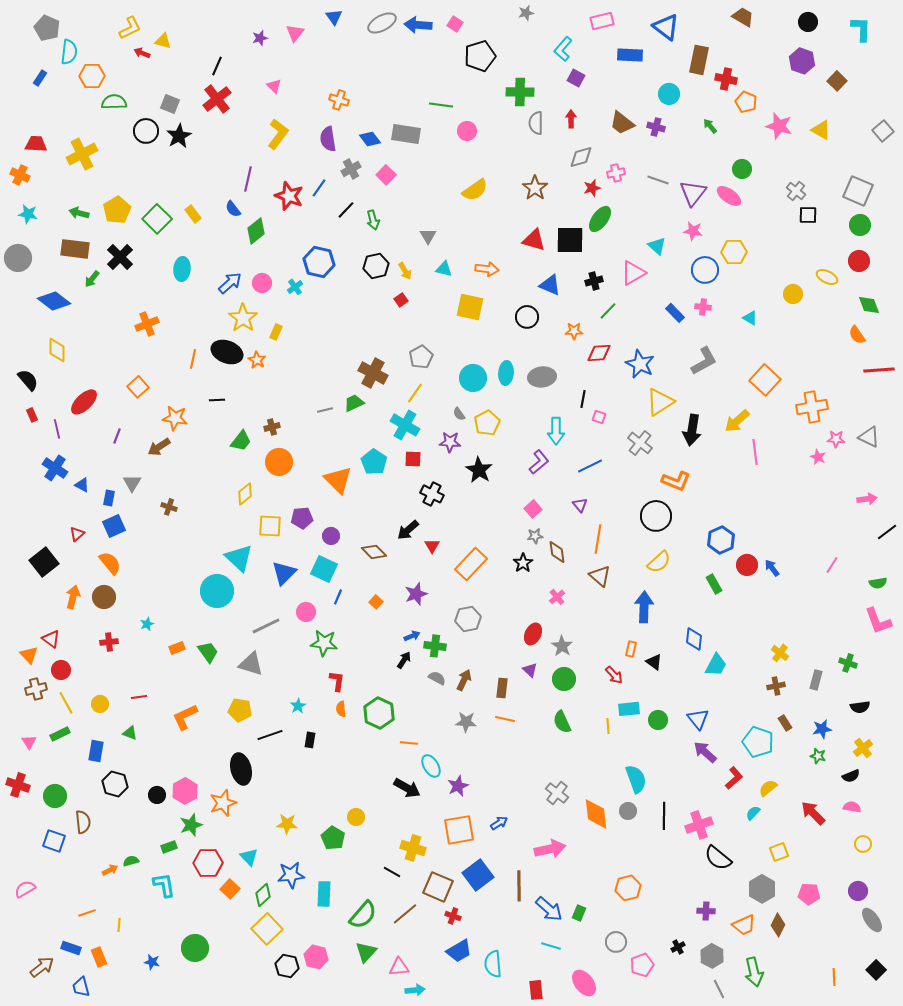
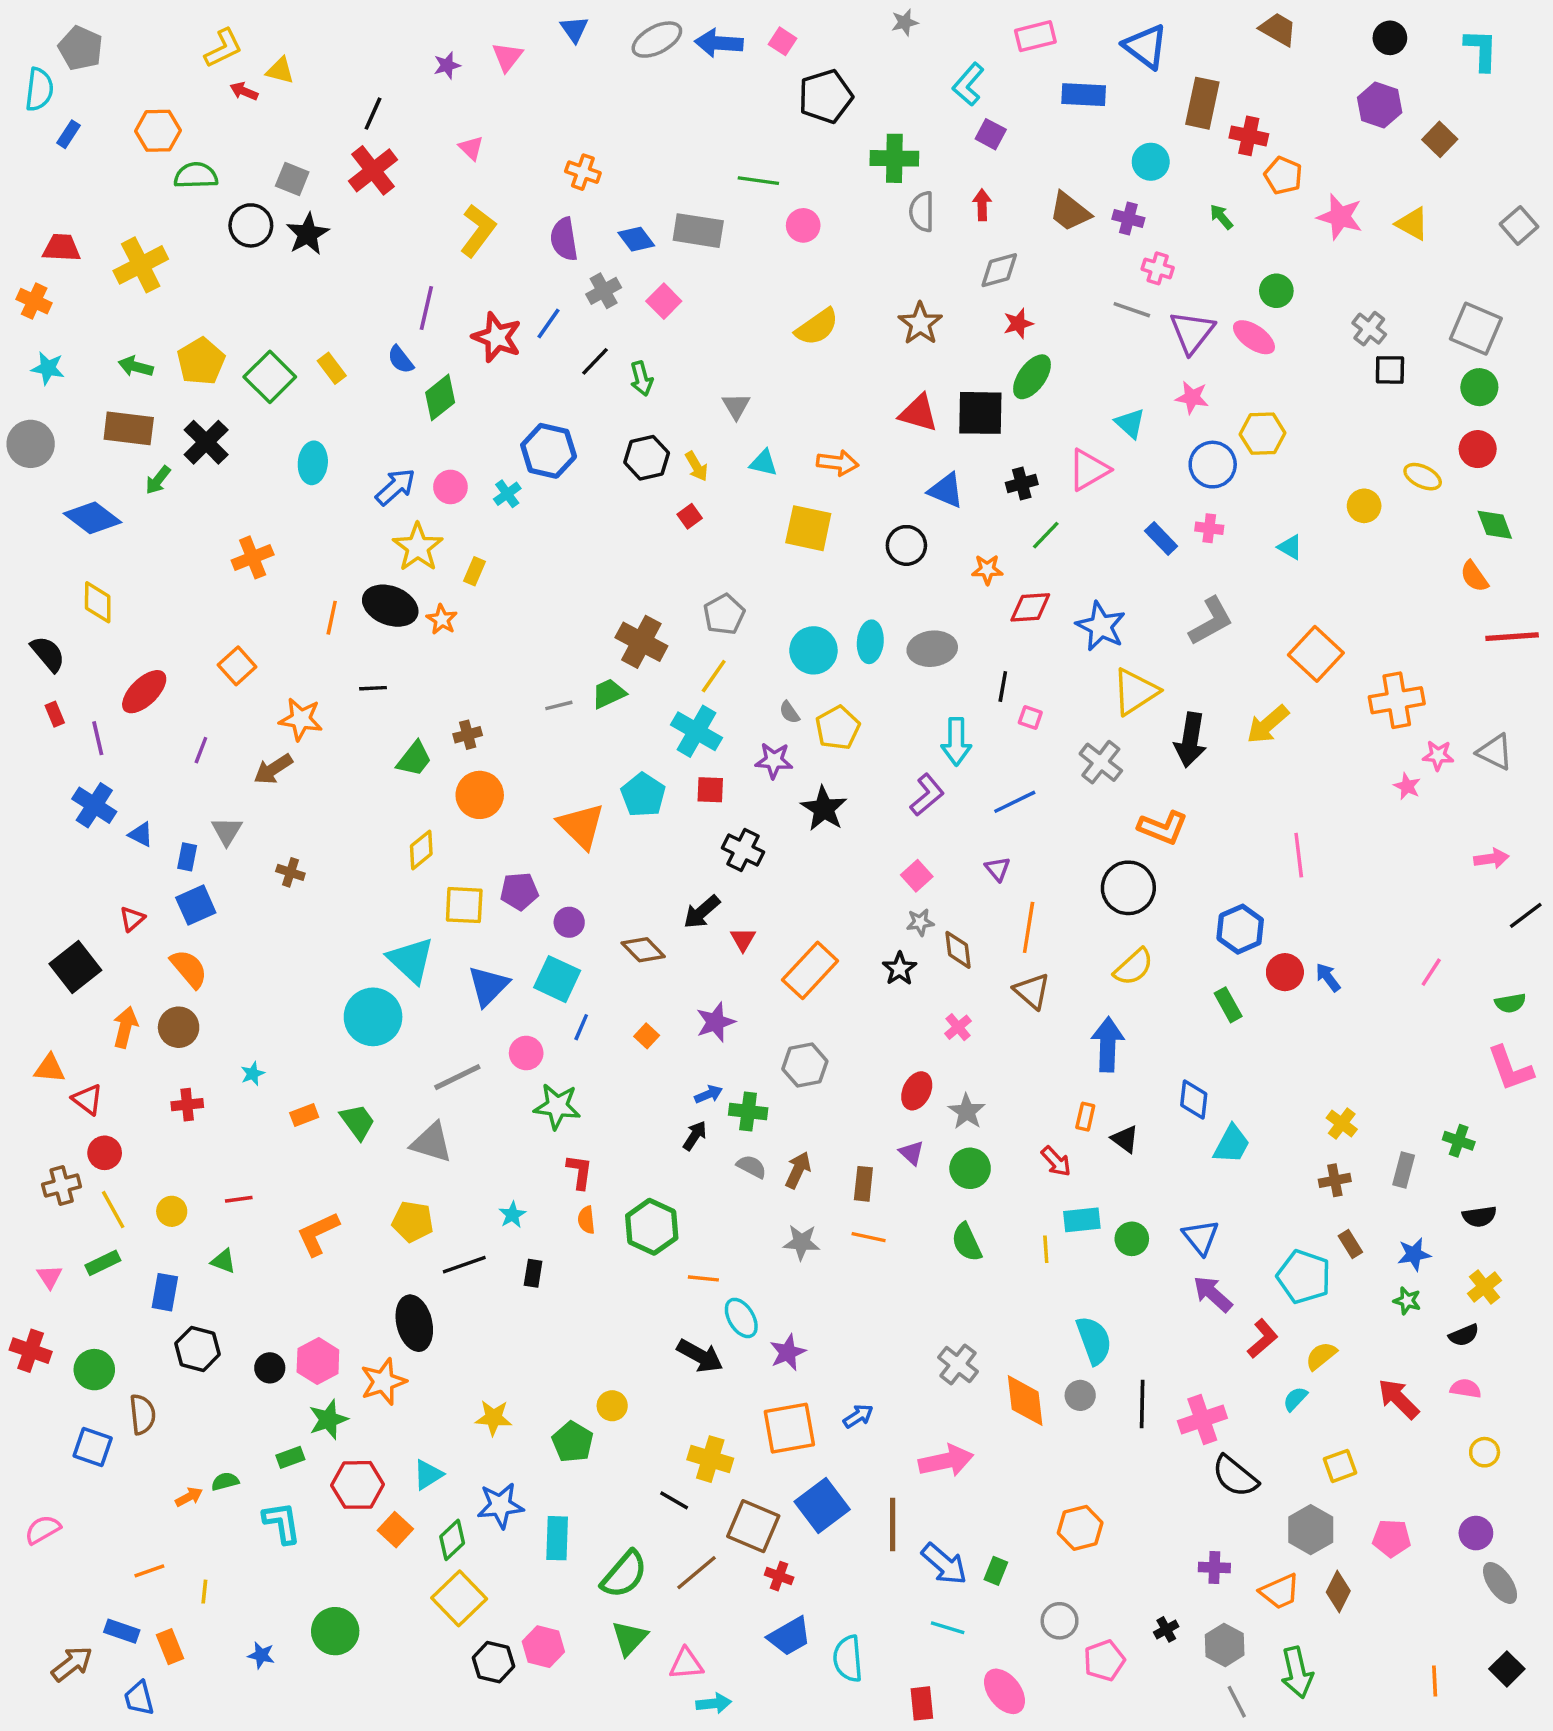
cyan semicircle: (69, 52) -> (39, 89), moved
pink cross: (616, 173) -> (1158, 268), moved, turned 30
pink line: (755, 452) -> (1299, 855), moved
orange triangle: (29, 655) -> (50, 1068), moved, turned -42
cyan triangle: (249, 857) -> (428, 1475), turned 42

